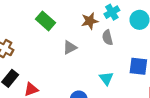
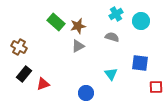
brown star: (90, 21) -> (78, 26), moved
gray semicircle: (107, 38) -> (112, 37), turned 120

